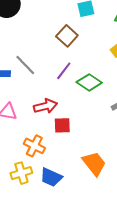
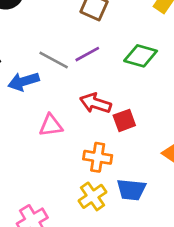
purple line: (64, 71) -> (87, 54), moved, turned 42
red arrow: (45, 106) -> (95, 103), turned -130

